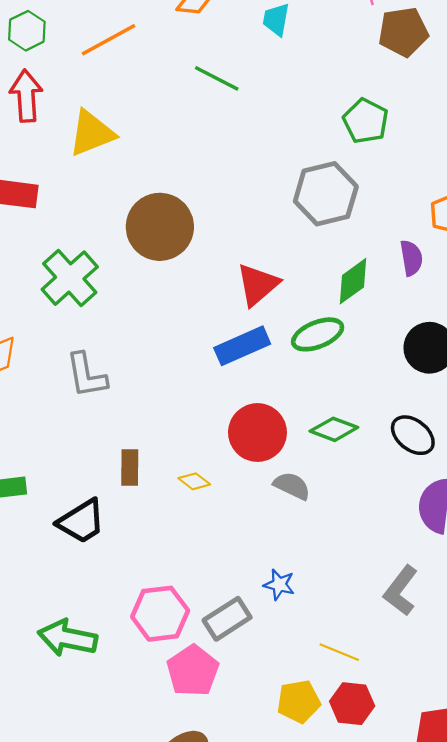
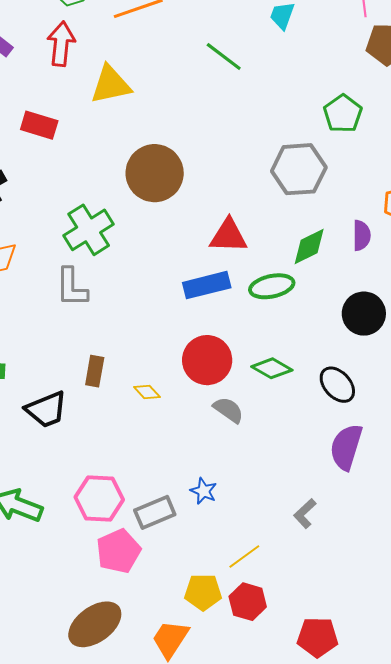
green cross: (70, 278) -> (89, 230), moved
red triangle: (258, 285) -> (228, 236), turned 33
gray L-shape: (401, 591) -> (305, 514), size x0.7
yellow line: (339, 652) -> (244, 556), turned -68

